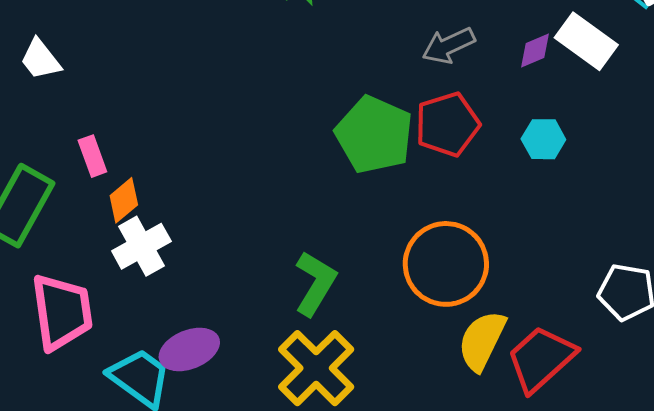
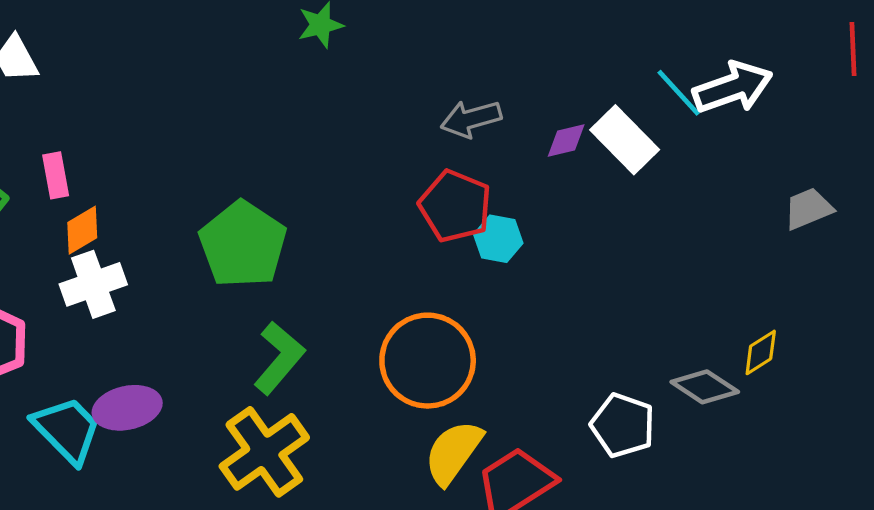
red pentagon: (447, 124) -> (455, 206), turned 30
green pentagon: (374, 135) -> (243, 244), moved
cyan hexagon: (543, 139) -> (498, 239), moved

